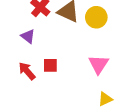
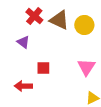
red arrow: (27, 71) -> (23, 86), moved, turned -48

